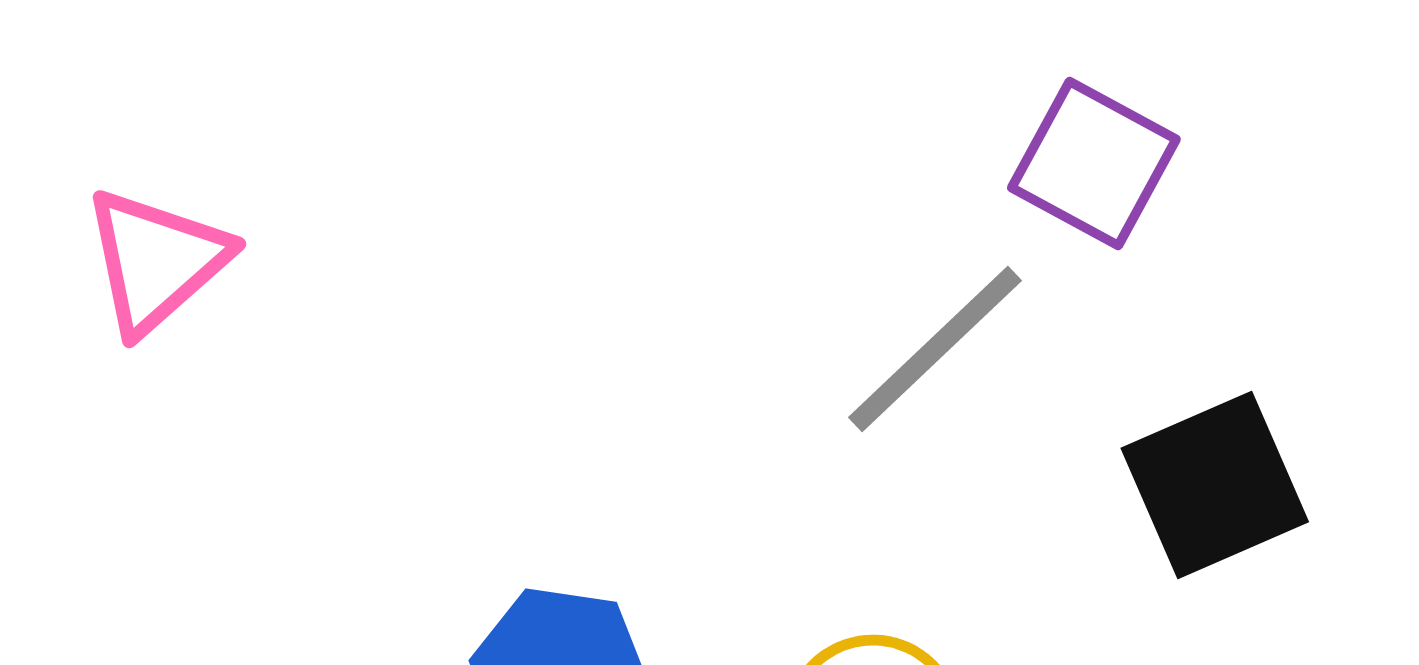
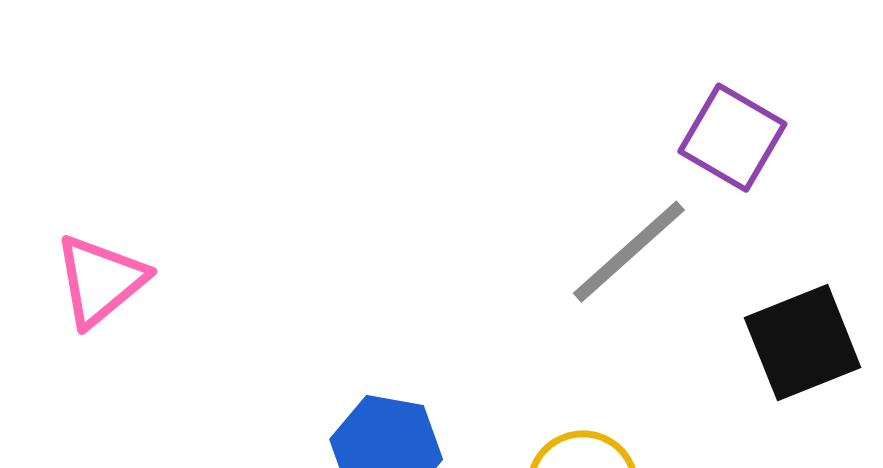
pink triangle: (156, 261) -> (100, 280), moved

